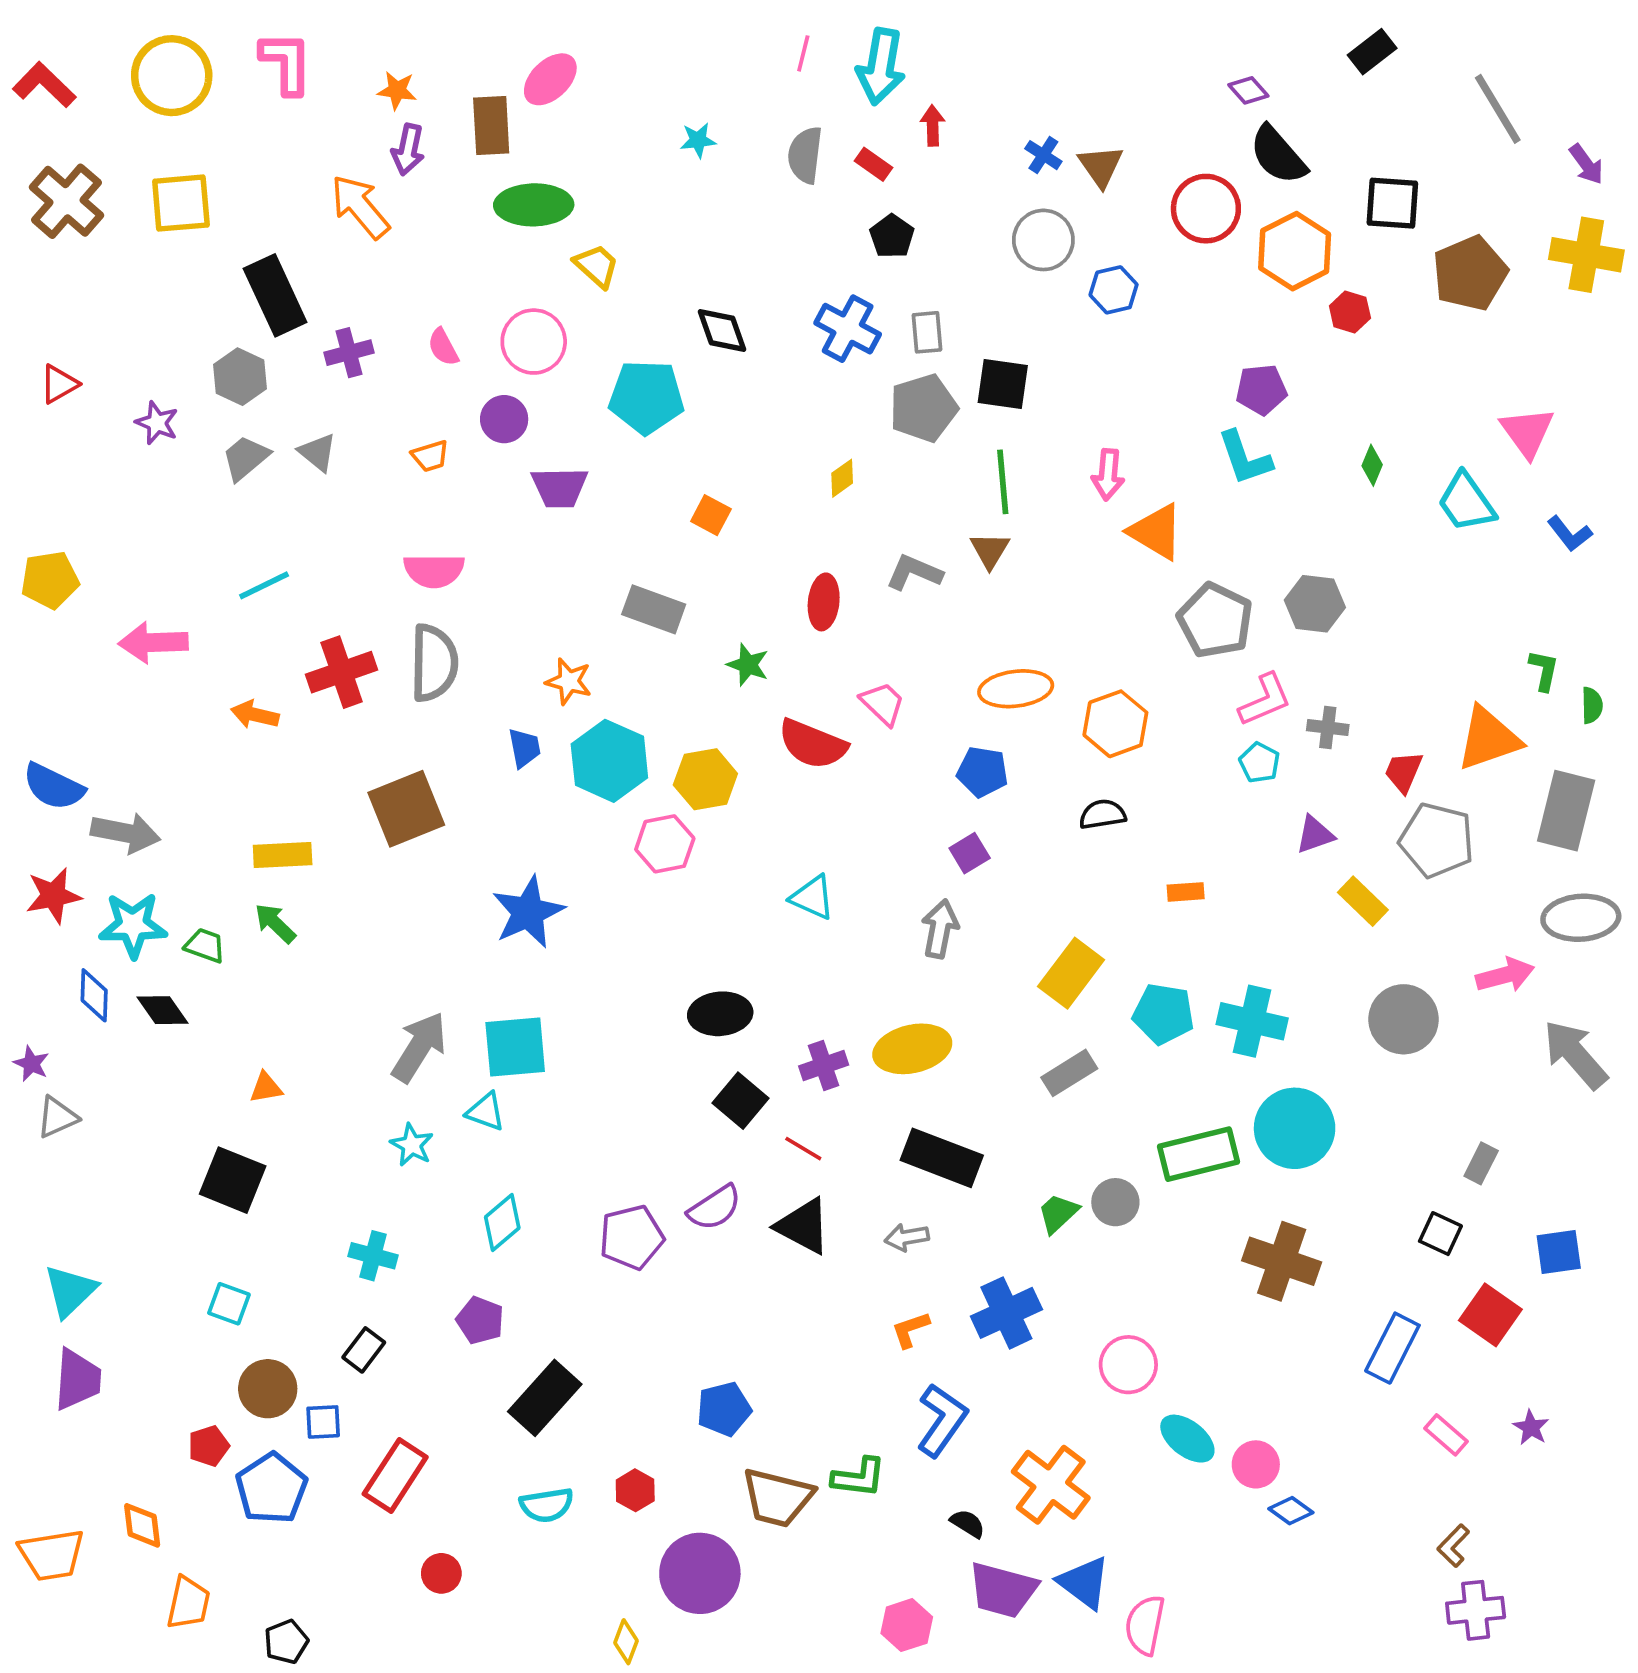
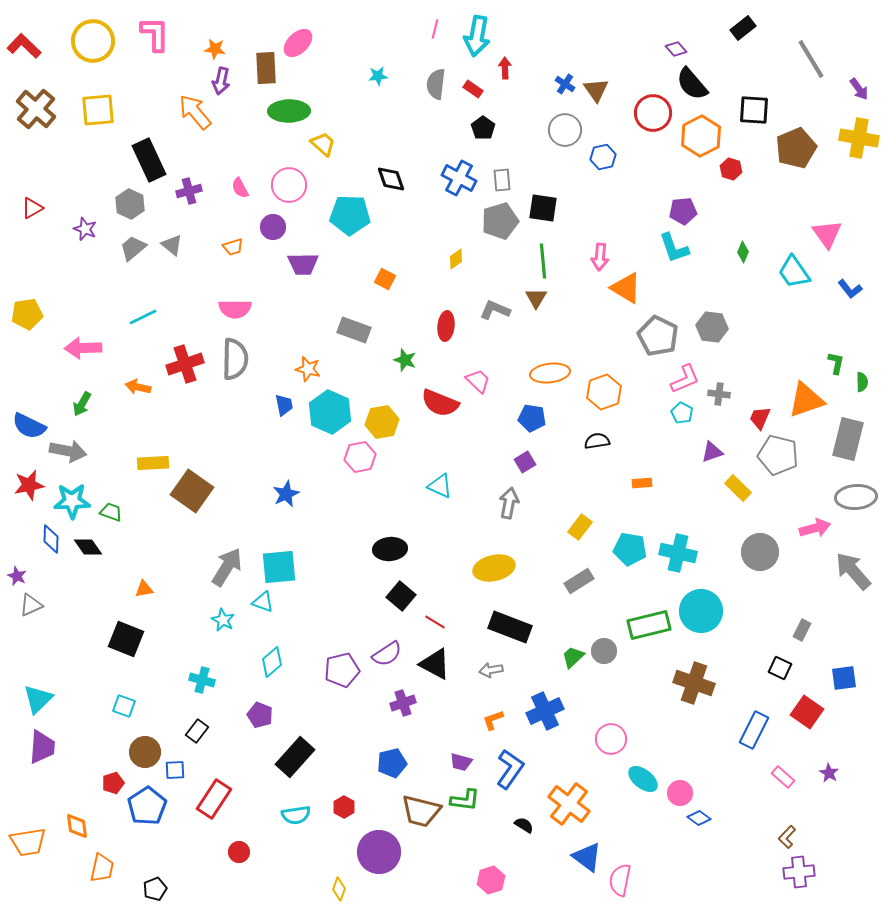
brown square: (406, 809) -> (192, 491), moved, turned -33
blue star: (528, 912) -> (286, 494), size x0.7
green arrow: (275, 923) -> (82, 404), moved, turned -105
yellow rectangle: (1071, 973) -> (580, 527), size x0.7
purple cross: (824, 1066) -> (403, 703), moved
purple trapezoid: (1003, 1590) -> (461, 762), moved, size x0.6

